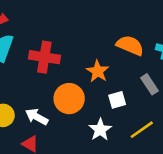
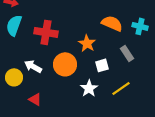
white arrow: (37, 117) -> (33, 66), moved

